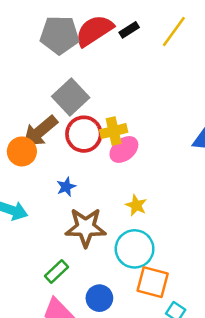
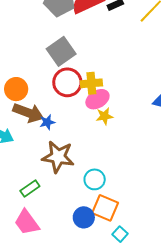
brown arrow: (40, 131) -> (28, 113), moved, turned -128
yellow star: (136, 205) -> (104, 116), moved, turned 30
cyan circle: (135, 249) -> (95, 179), size x0.7
blue circle: (99, 298) -> (84, 217), moved

